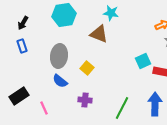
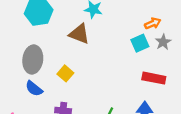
cyan square: (143, 61) -> (140, 43), moved

